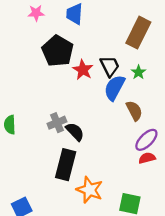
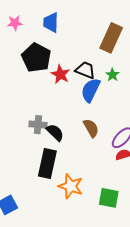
black trapezoid: (110, 66) -> (85, 70), turned -40
brown semicircle: (134, 111) -> (91, 128), moved
gray cross: (57, 123) -> (38, 125), turned 30

